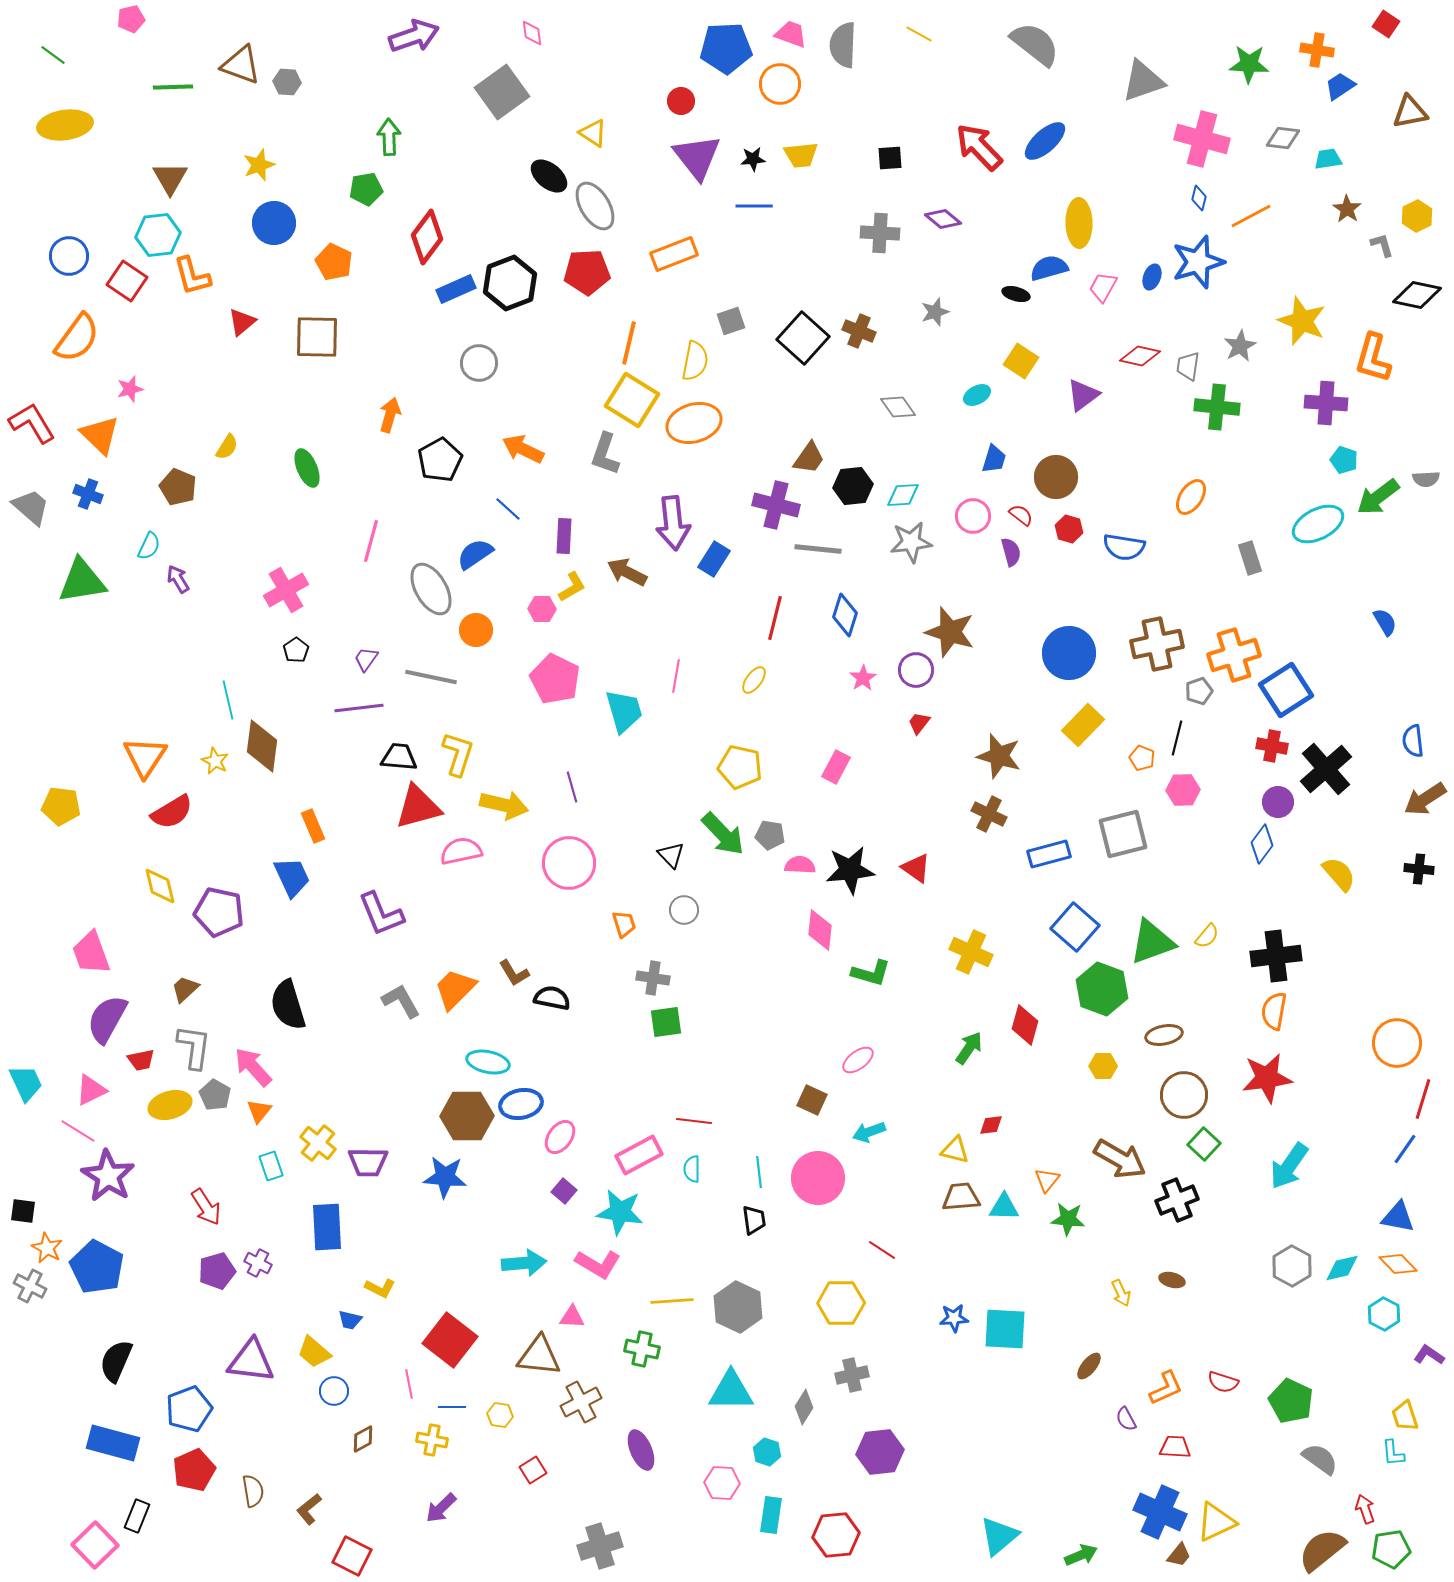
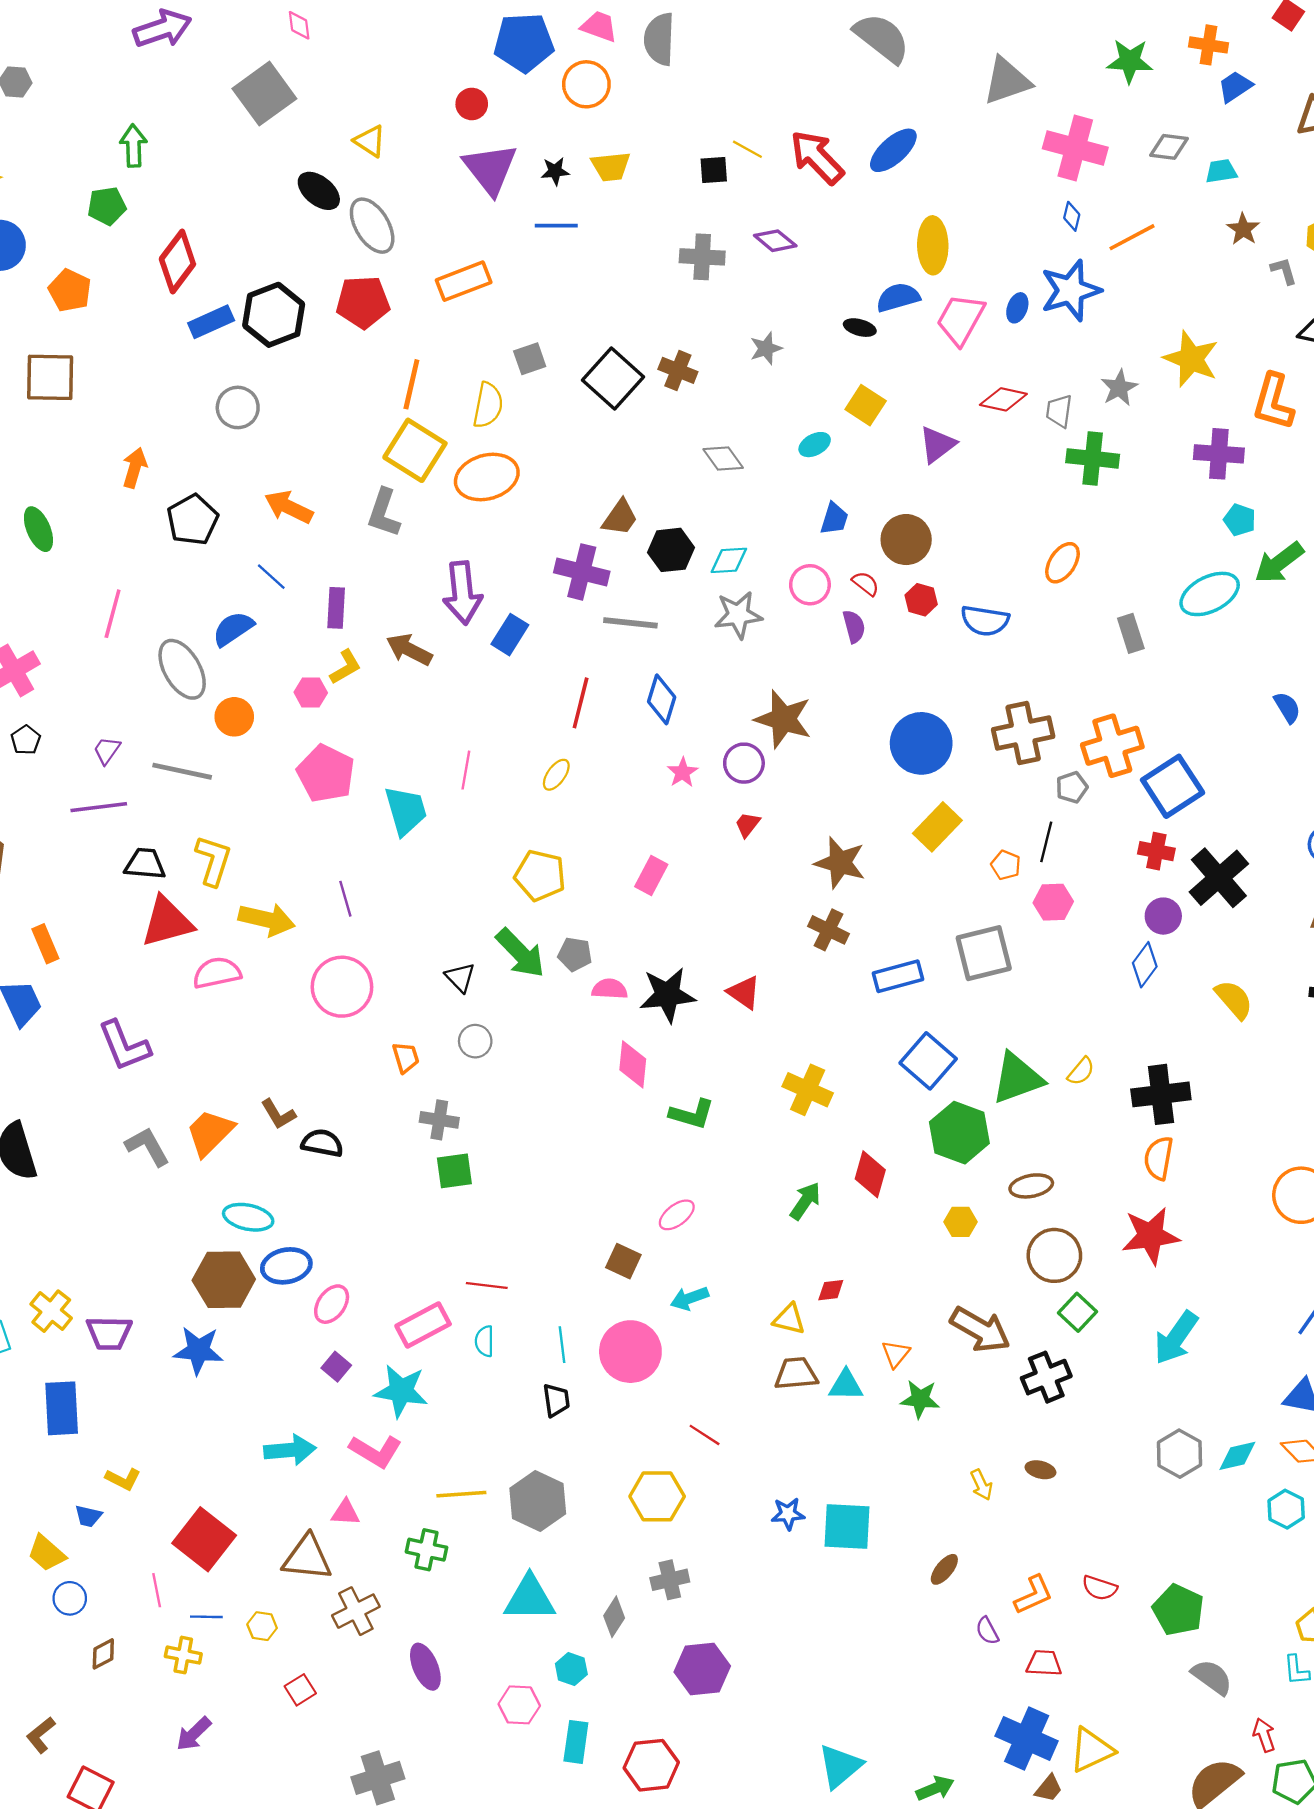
yellow line: (919, 34) -> (747, 149), moved
pink trapezoid: (1103, 287) -> (961, 319), size x1.5

